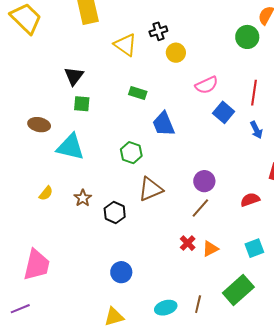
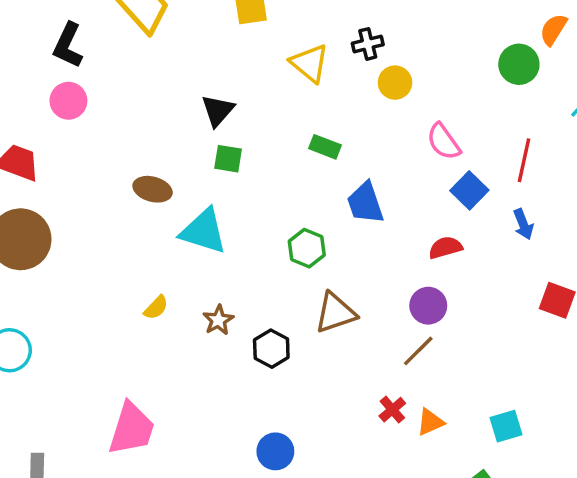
pink semicircle: (207, 85) -> (444, 142), turned 75
red semicircle: (250, 200) -> (445, 248), moved

